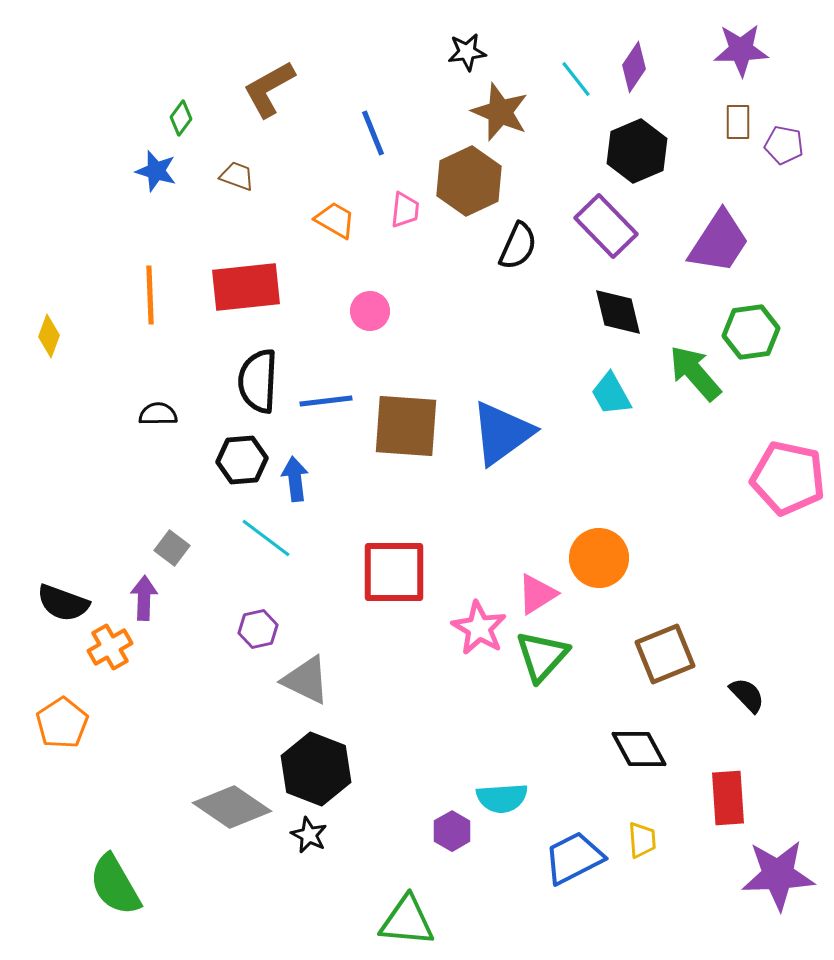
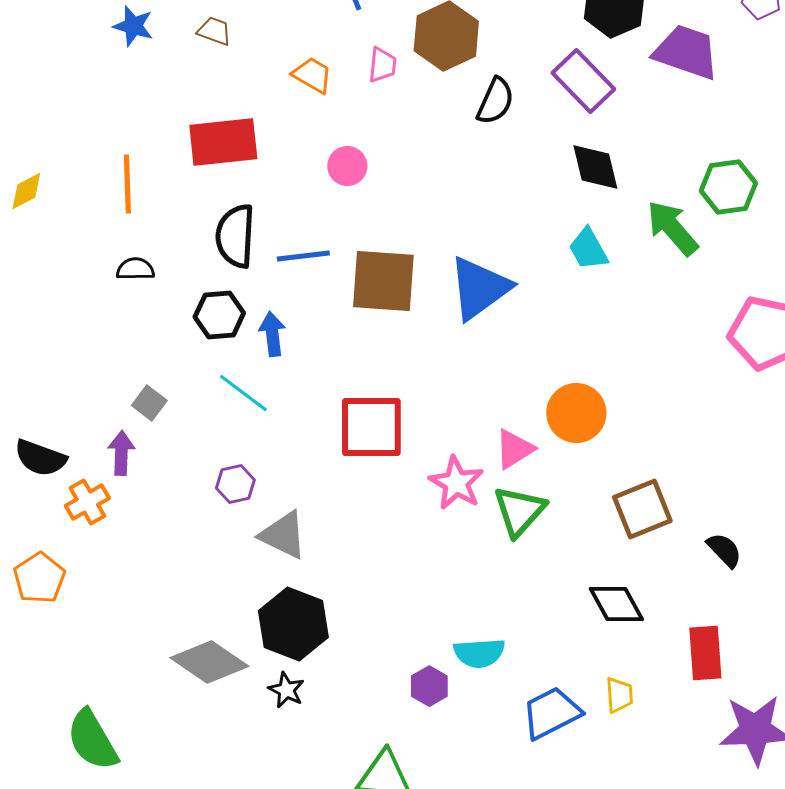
purple trapezoid: (719, 242) -> (686, 52), moved, turned -104
orange line: (150, 295) -> (127, 184), moved
yellow diamond: (49, 336) -> (26, 191), turned 42

